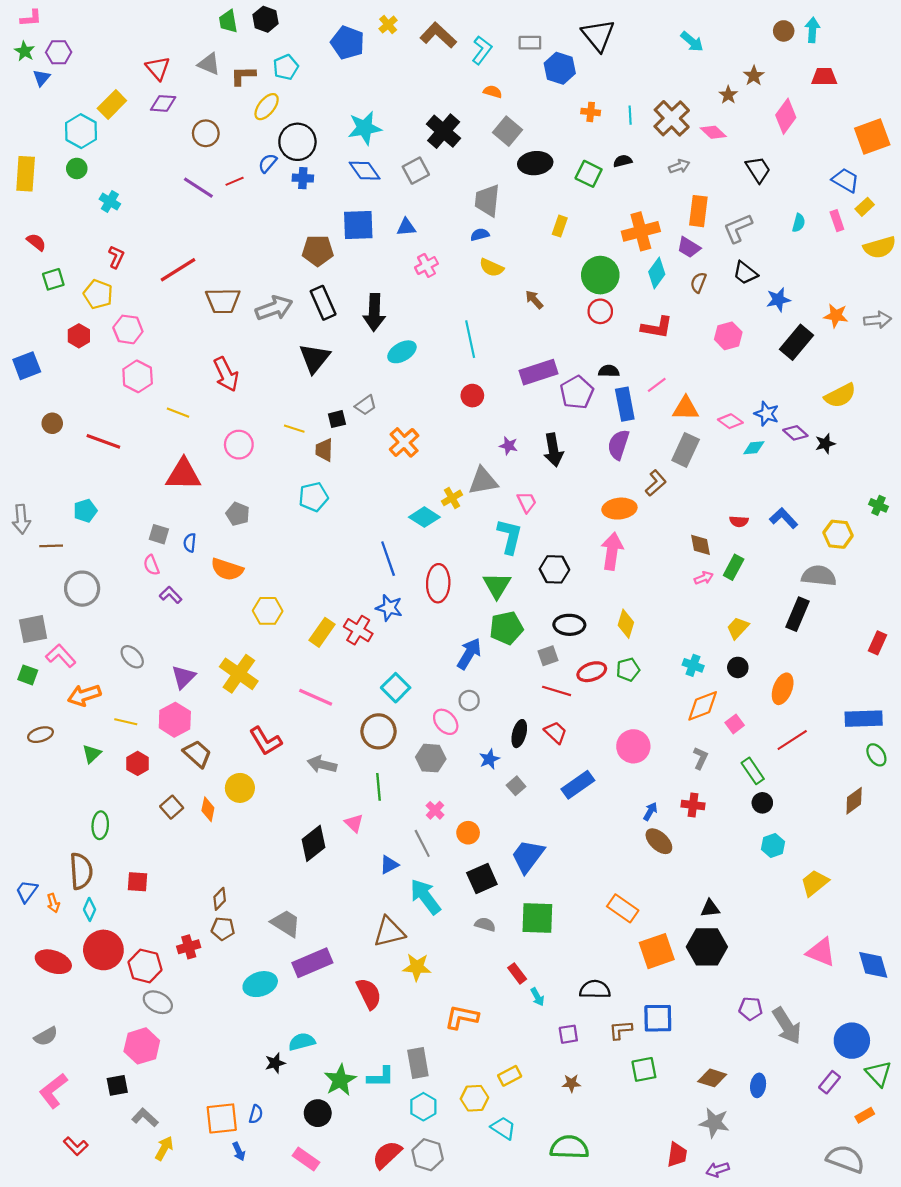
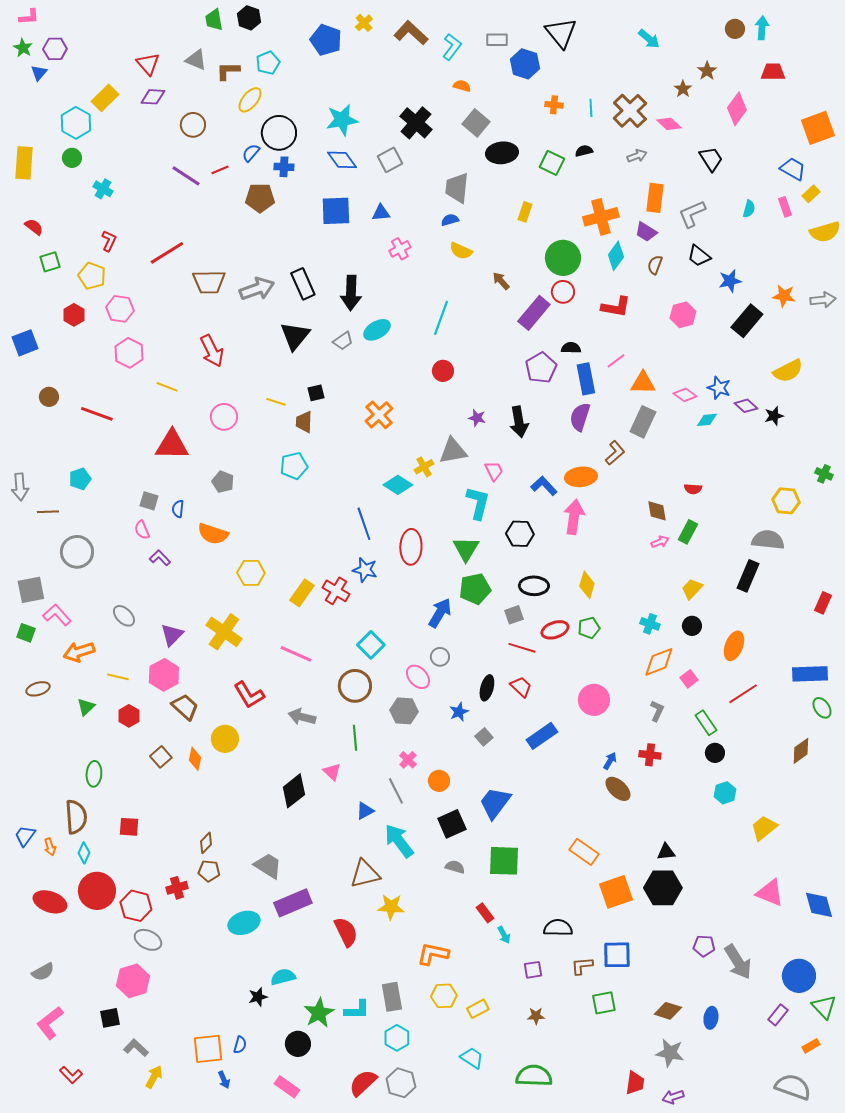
brown pentagon: (318, 251) -> (260, 198), moved
cyan line: (470, 339) -> (441, 318), turned 32
purple rectangle: (538, 372) -> (534, 313), moved, turned -32
gray trapezoid: (366, 405) -> (343, 341), moved
blue L-shape: (784, 518) -> (544, 486), moved
yellow hexagon: (474, 1098) -> (444, 996), moved

